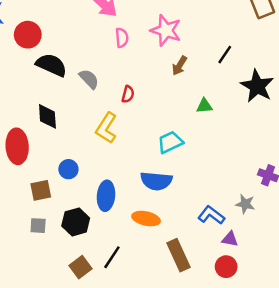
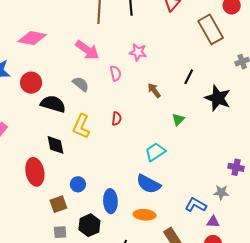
pink star: (166, 30) -> (138, 52), moved, size x0.7
pink semicircle: (122, 38) -> (116, 73), moved
brown arrow: (179, 66) -> (154, 90), turned 119
gray semicircle: (89, 79) -> (81, 84), moved
green triangle: (204, 106) -> (178, 119), turned -32
yellow L-shape: (106, 128) -> (81, 126), moved
blue semicircle: (156, 181) -> (148, 184), turned 30

